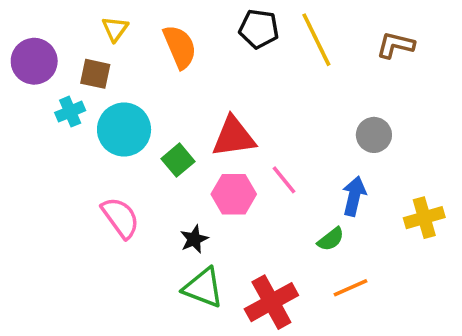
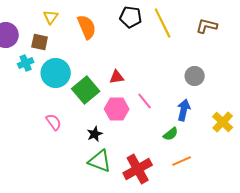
red triangle: (234, 137) -> (117, 77), size x0.6
green square: (178, 160) -> (86, 90), size x1.5
pink semicircle: (120, 218) -> (54, 122), size x0.7
yellow cross: (424, 218) -> (223, 122), turned -30

